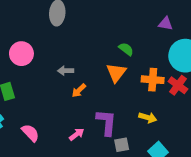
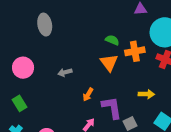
orange cross: (153, 80) -> (135, 51), moved
orange arrow: (79, 90) -> (88, 95), moved

